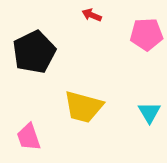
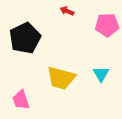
cyan triangle: (149, 112) -> (101, 74), moved

